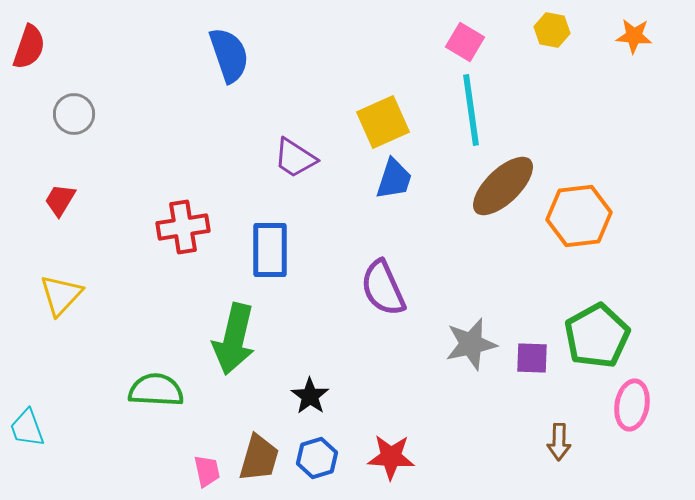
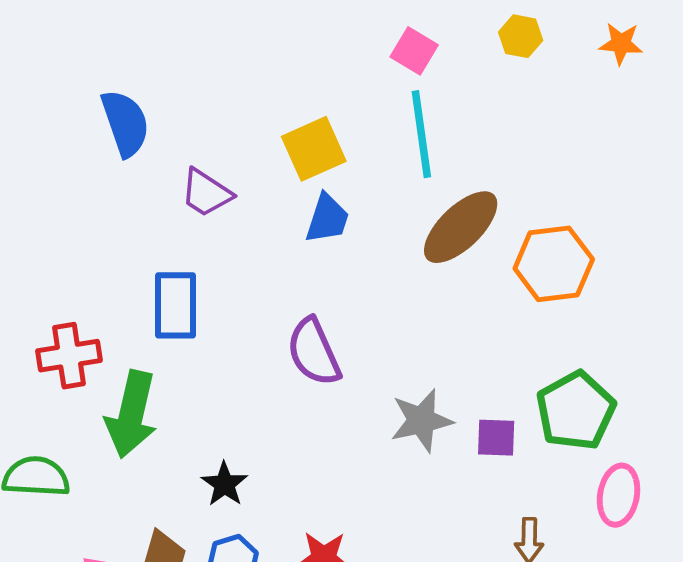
blue semicircle: (229, 55) -> (125, 123), moved
red cross: (183, 227) -> (69, 356), moved

